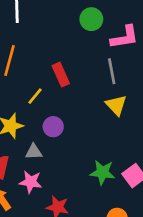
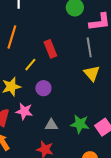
gray triangle: (34, 152) -> (51, 125), moved
pink star: (31, 182) -> (24, 111), moved

